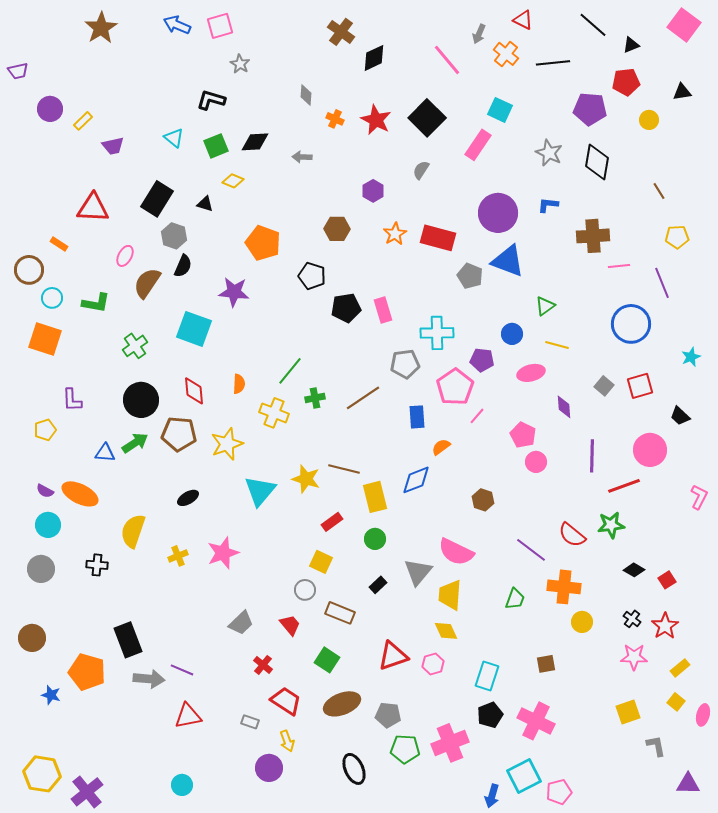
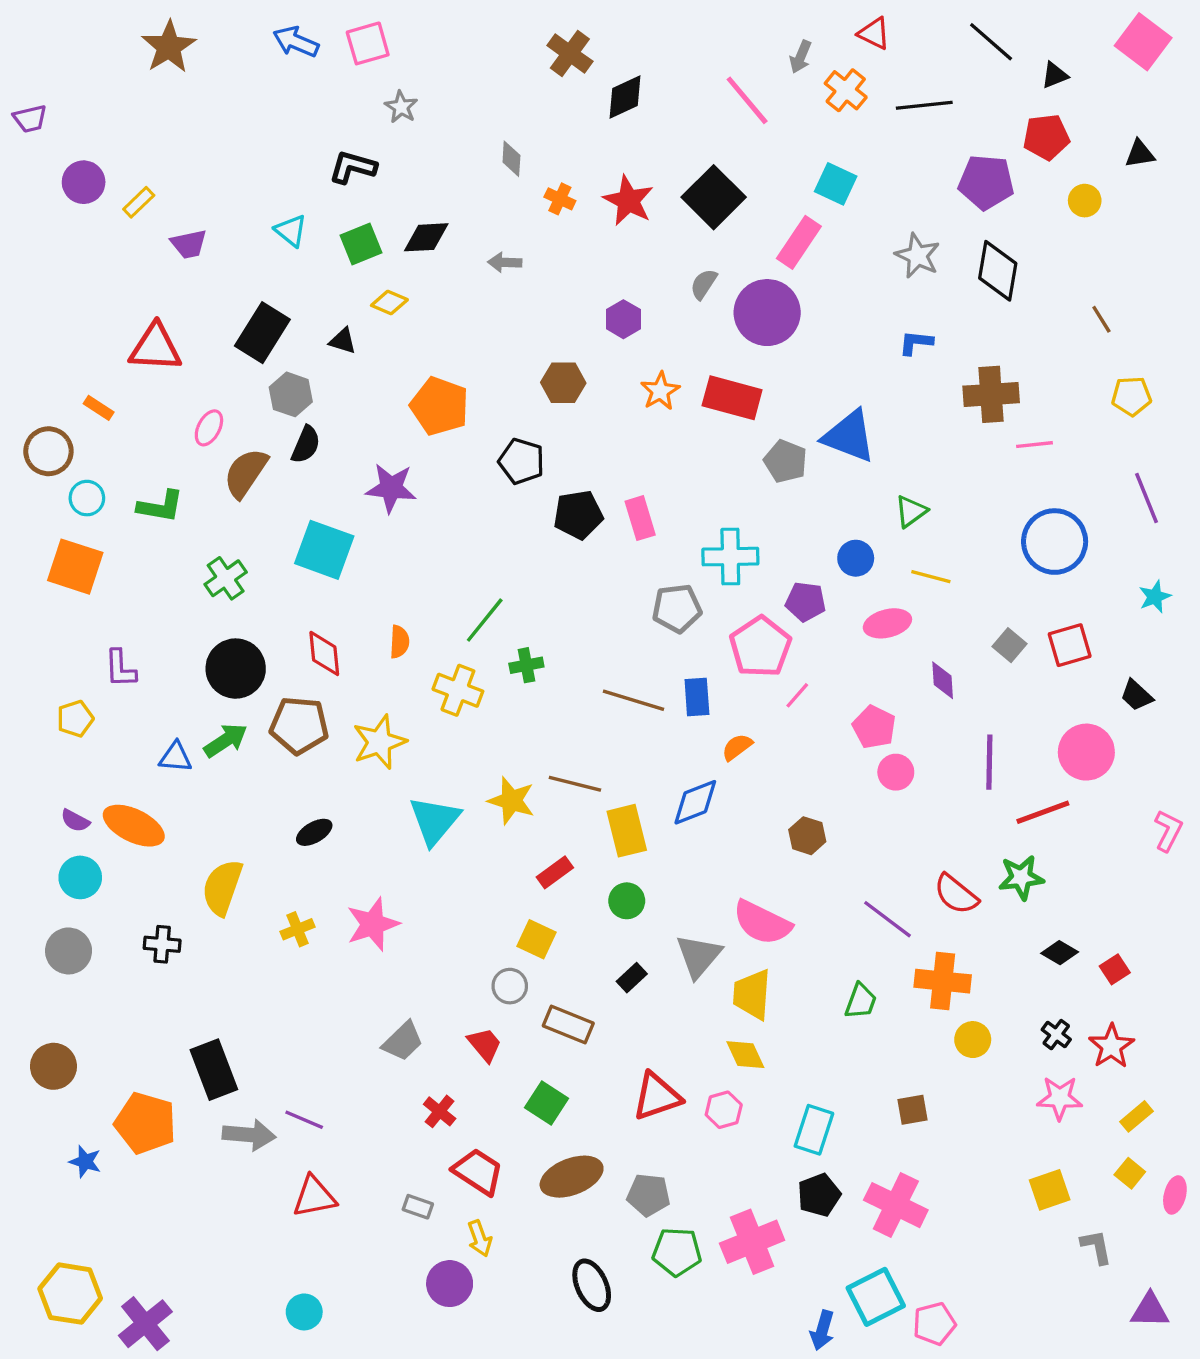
purple circle: (498, 213) -> (767, 313), moved
purple line: (662, 283) -> (1147, 498), moved
brown line: (363, 398) -> (633, 700), moved, turned 51

